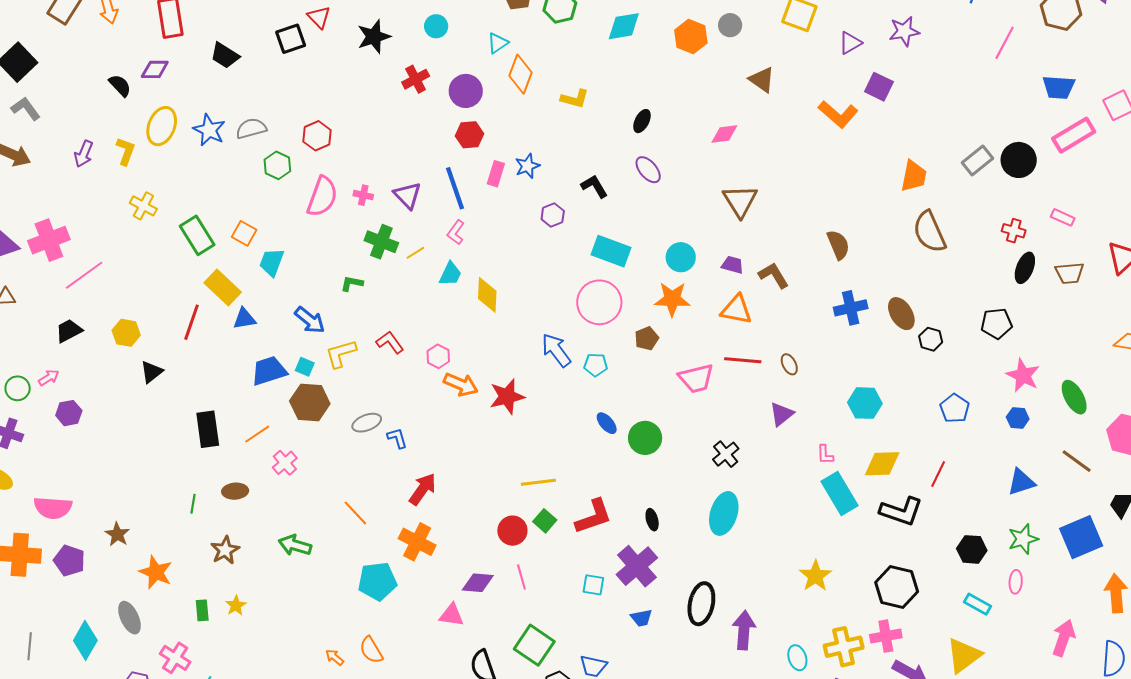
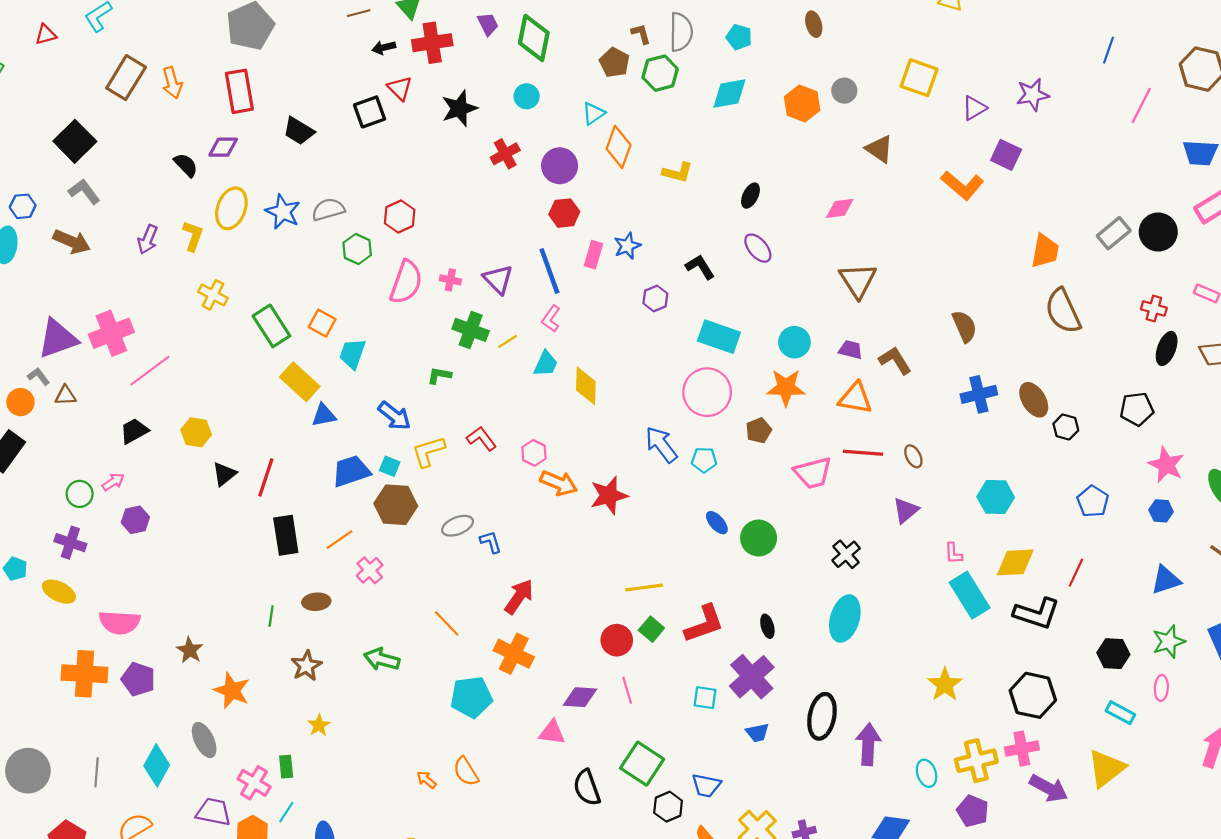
red line: (191, 322) -> (266, 477), moved
green rectangle: (202, 610) -> (286, 767), moved

